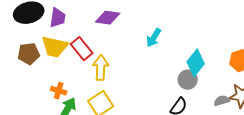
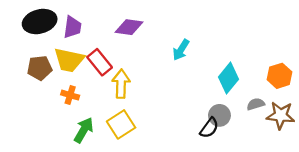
gray circle: (188, 80) -> (219, 115), moved
orange cross: (59, 91) -> (70, 95), moved
gray semicircle: (222, 101) -> (256, 104), moved

